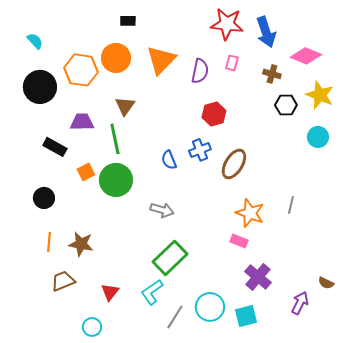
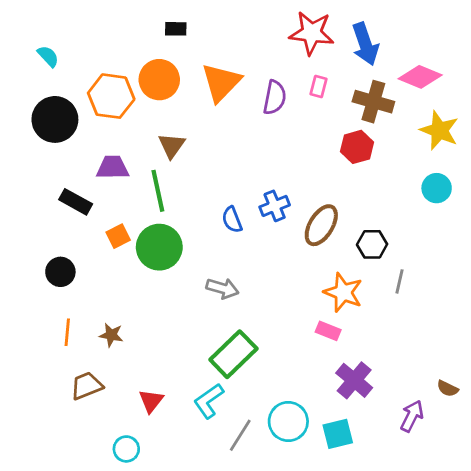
brown cross: (272, 74) -> (373, 102), size x1.6
black hexagon: (286, 105) -> (372, 244), moved
red hexagon: (214, 114) -> (357, 147), moved
brown star: (81, 244) -> (111, 335), size x0.7

